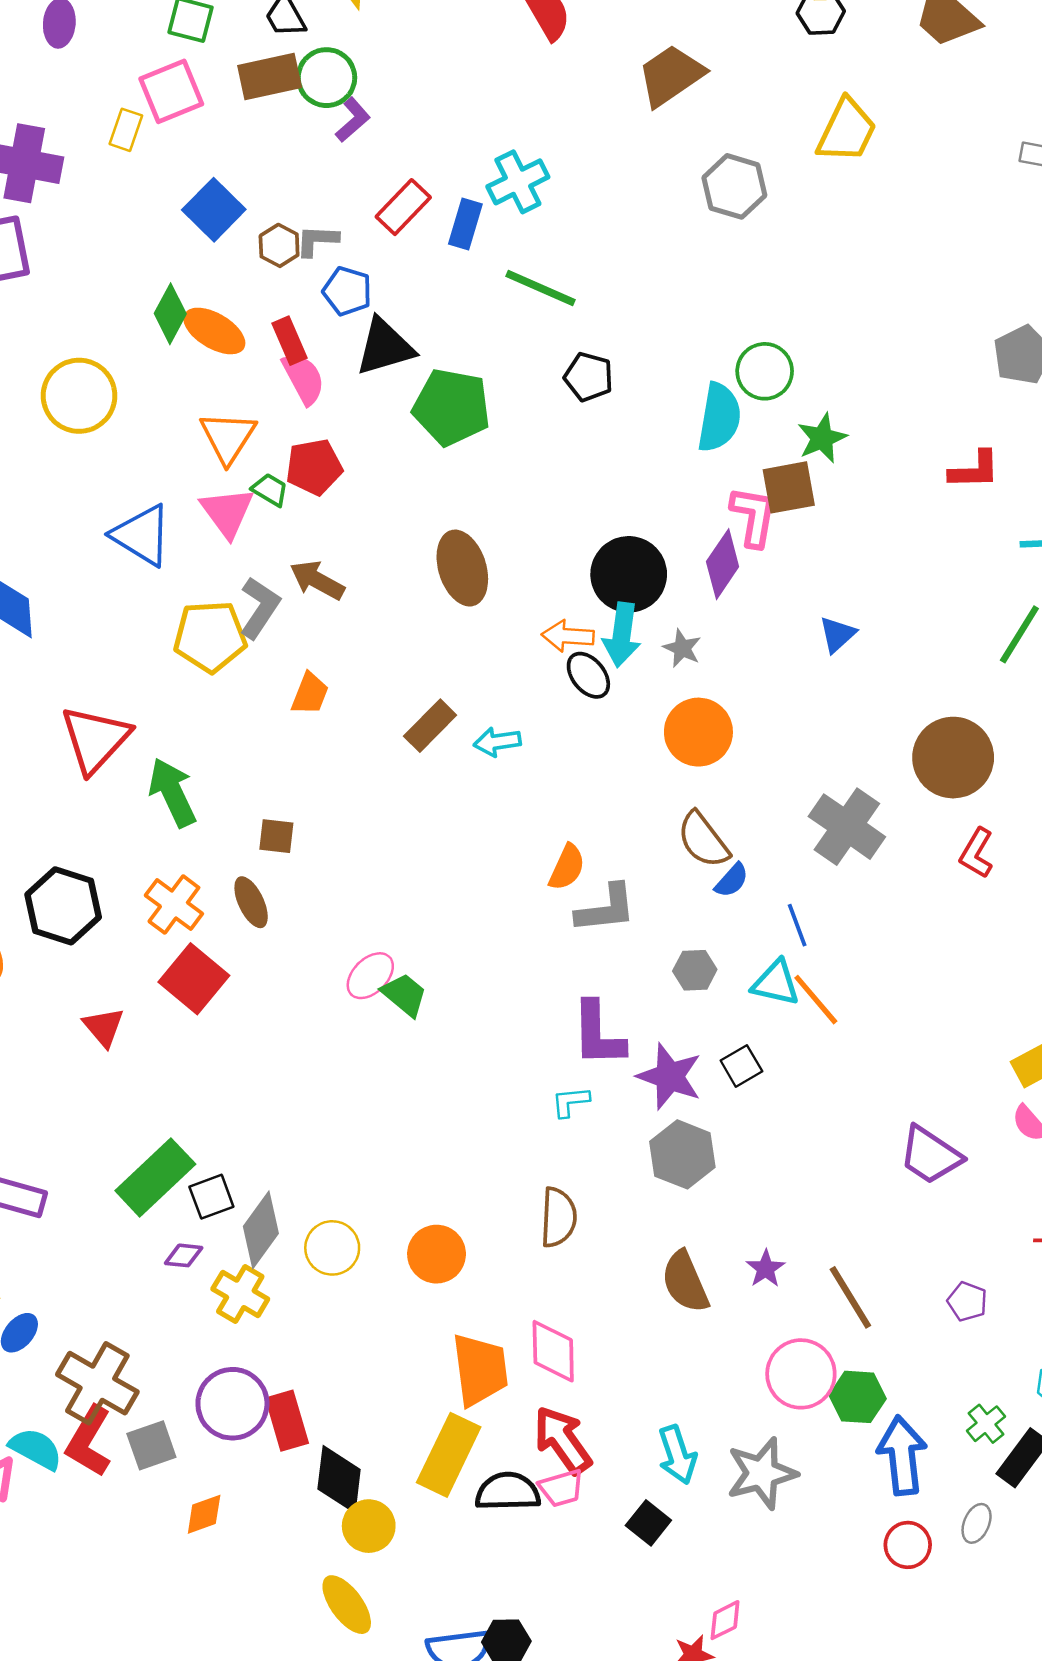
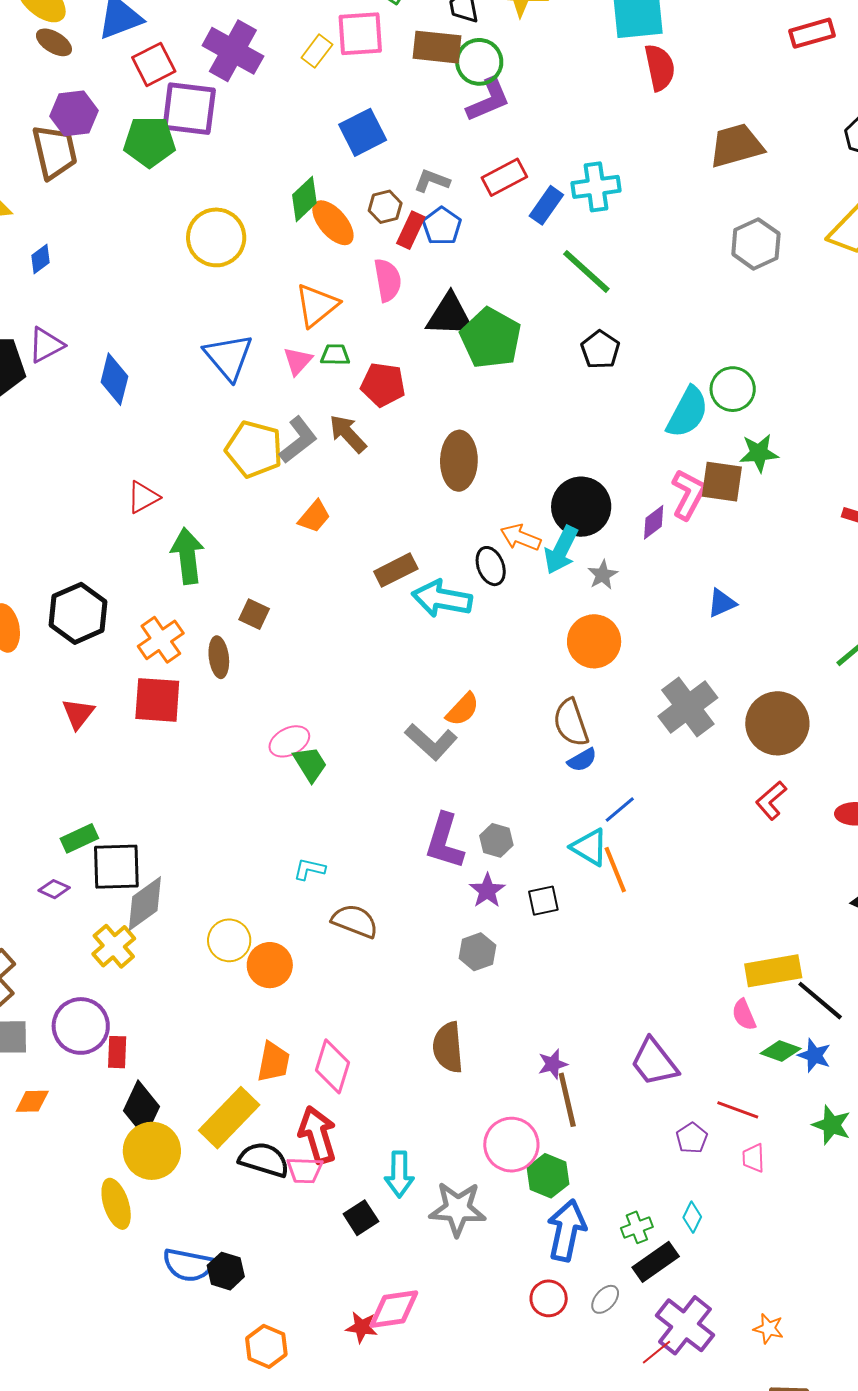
purple L-shape: (353, 120) -> (488, 100), size x1.4
brown hexagon: (279, 245) -> (385, 207), moved
red rectangle: (290, 341) -> (411, 230), moved, turned 30
black triangle: (385, 347) -> (450, 315), moved
red pentagon: (314, 467) -> (383, 385), moved
green trapezoid: (270, 490) -> (335, 355), turned -48
pink triangle: (227, 512) -> (298, 361), size x0.7
purple diamond: (723, 564) -> (654, 522), size x0.7
black ellipse: (588, 675) -> (491, 566), moved
red triangle: (95, 739) -> (143, 497), size x0.6
cyan arrow: (497, 742) -> (442, 599), size x1.6
gray cross: (847, 827) -> (688, 707), moved
gray L-shape: (606, 909) -> (431, 742), moved, turned 30
blue line: (797, 925) -> (620, 810), turned 52
gray hexagon: (695, 970) -> (496, 840), moved
red square: (194, 979) -> (157, 700), turned 36
purple star: (670, 1076) -> (487, 891), size x0.7
cyan L-shape: (570, 1102) -> (309, 869), moved
gray hexagon: (682, 1154) -> (477, 952), size x0.7
purple trapezoid: (930, 1155) -> (654, 1062), moved
green rectangle: (155, 1177) -> (79, 838), size x0.6
black square: (211, 1197) -> (116, 867), size x1.5
brown semicircle: (558, 1217) -> (355, 921), moved, turned -90
yellow circle: (332, 1248) -> (229, 940), moved
purple diamond: (184, 1255) -> (54, 889), moved
purple star: (766, 1269) -> (553, 1064), moved
purple pentagon: (967, 1301) -> (692, 1138), moved
orange trapezoid: (480, 1370) -> (273, 1062), size x0.7
red rectangle: (287, 1421) -> (117, 1052), size x0.7
yellow circle: (369, 1526) -> (152, 1151), size x1.4
pink diamond: (725, 1620) -> (394, 1309), size x1.6

